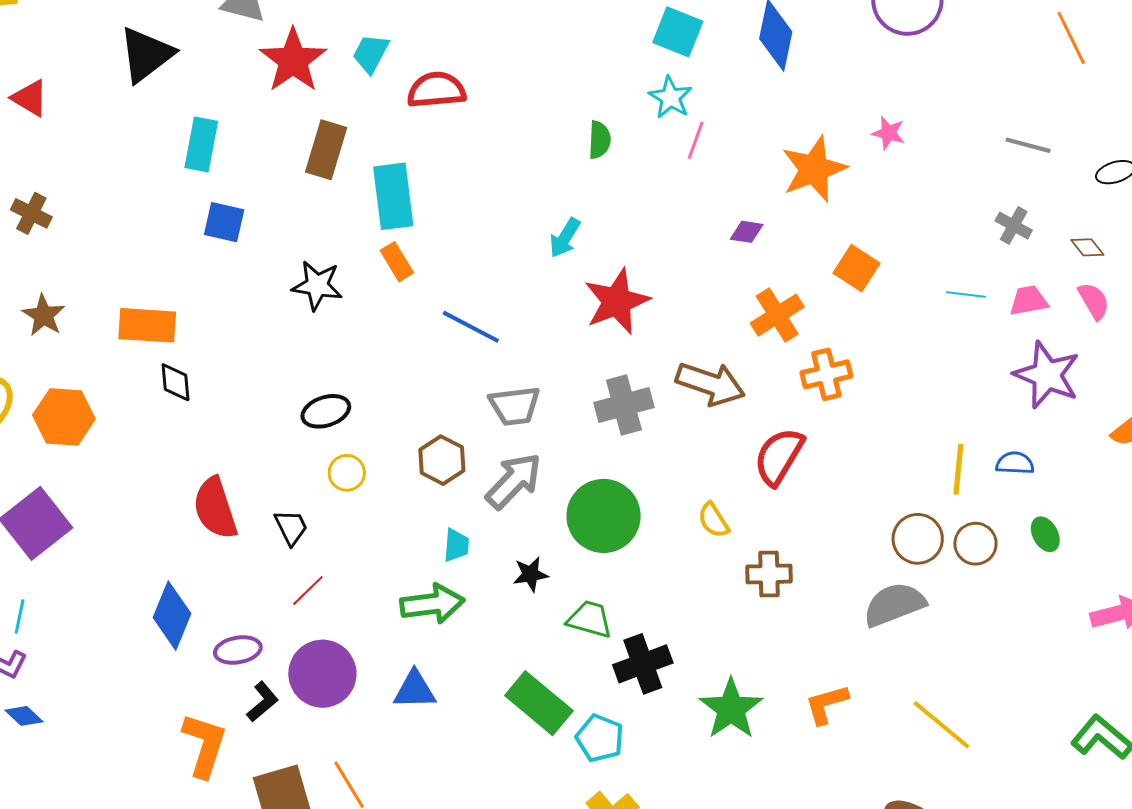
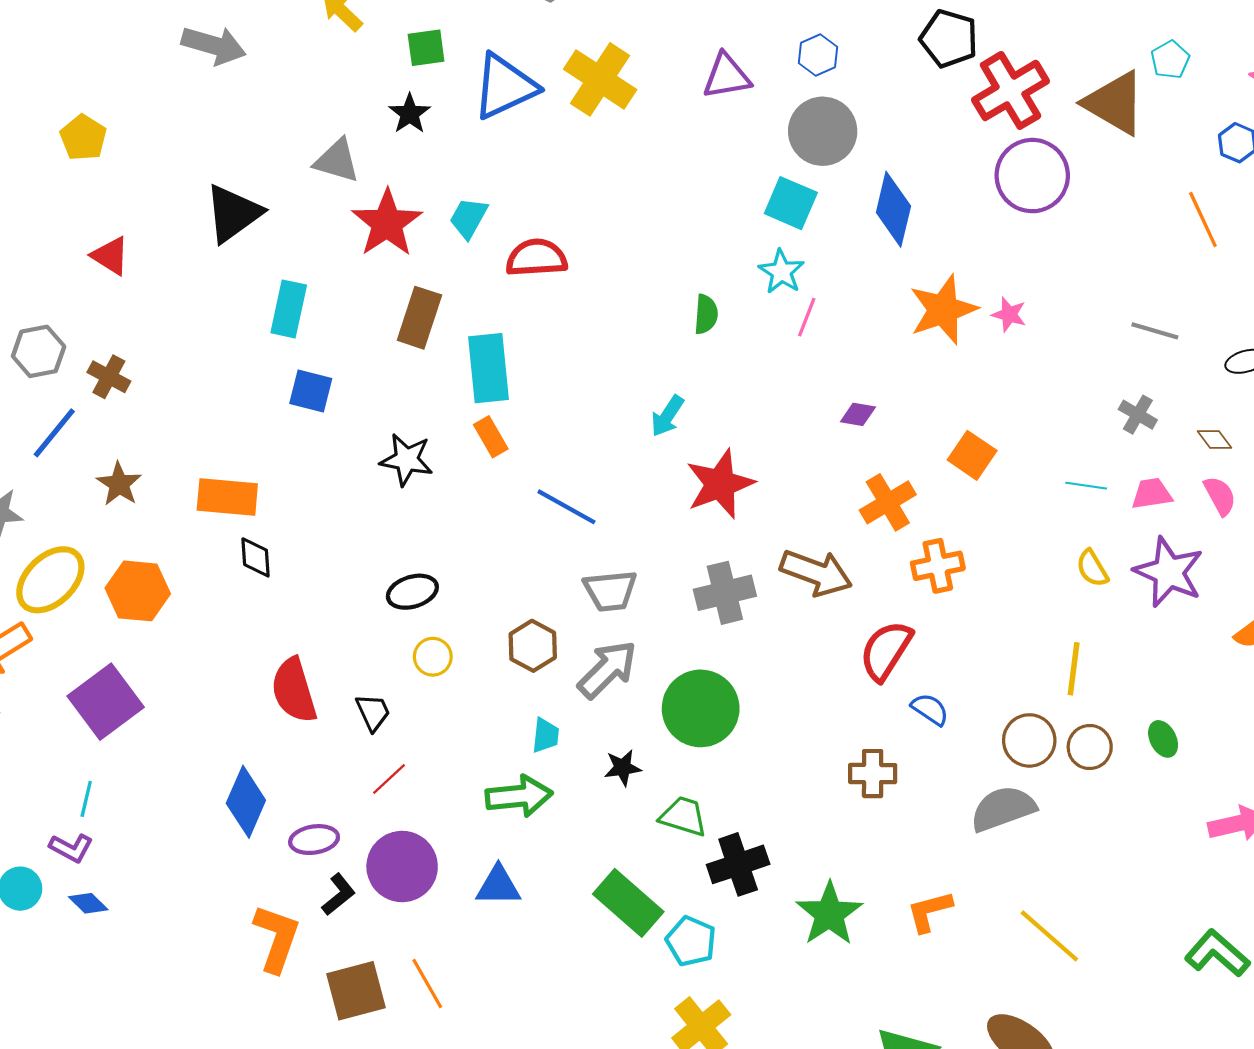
orange star: (814, 169) -> (943, 310), moved
blue semicircle: (1015, 463) -> (930, 709), moved, turned 30
yellow semicircle: (713, 520) -> (1092, 568), moved

